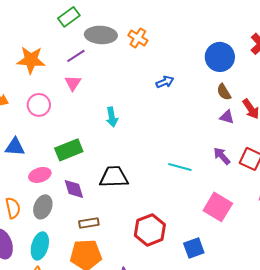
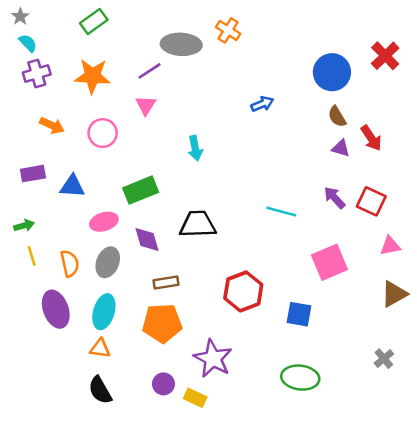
green rectangle: (69, 17) -> (94, 22), moved
orange cross: (138, 38) -> (228, 30), moved
pink square: (218, 207) -> (329, 262), turned 36
blue square: (194, 248) -> (299, 314), turned 30

